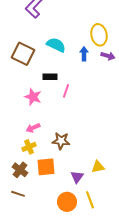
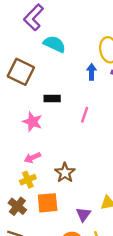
cyan semicircle: (56, 45) -> (54, 44), moved
pink line: (66, 91) -> (85, 115), moved
brown star: (61, 141) -> (65, 173), turned 30

